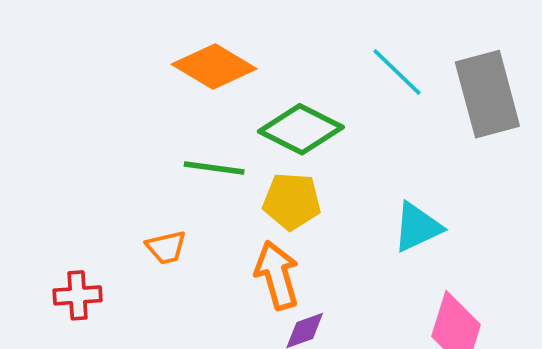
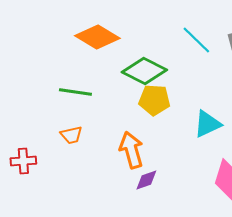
green line: (214, 168) -> (75, 92), moved
yellow pentagon: (292, 201) -> (154, 100), moved

